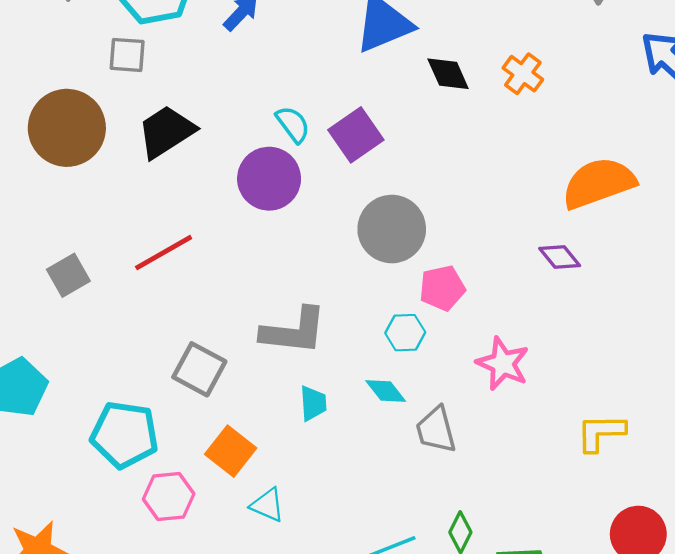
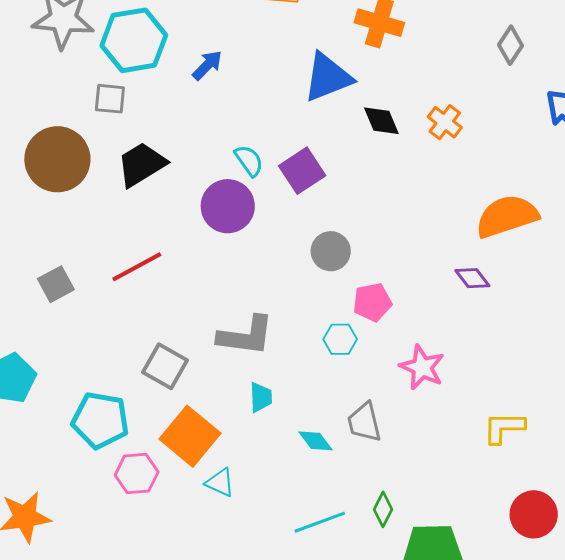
gray circle: (392, 229) -> (331, 251), size x0.7
cyan diamond: (386, 391) -> (315, 441), moved
orange square: (231, 451) -> (190, 436), size x1.4

